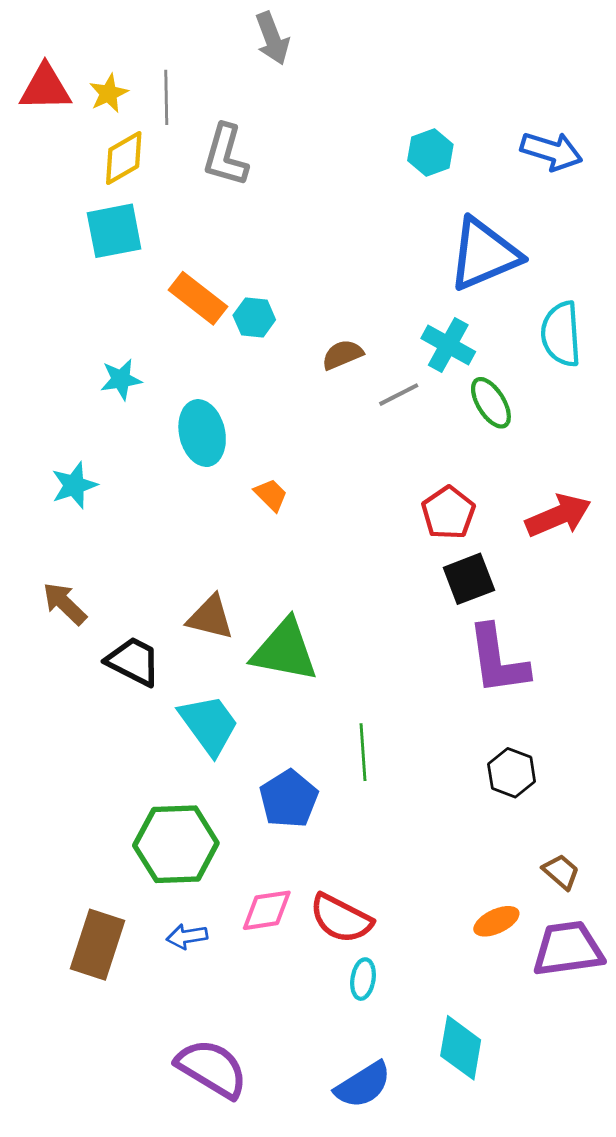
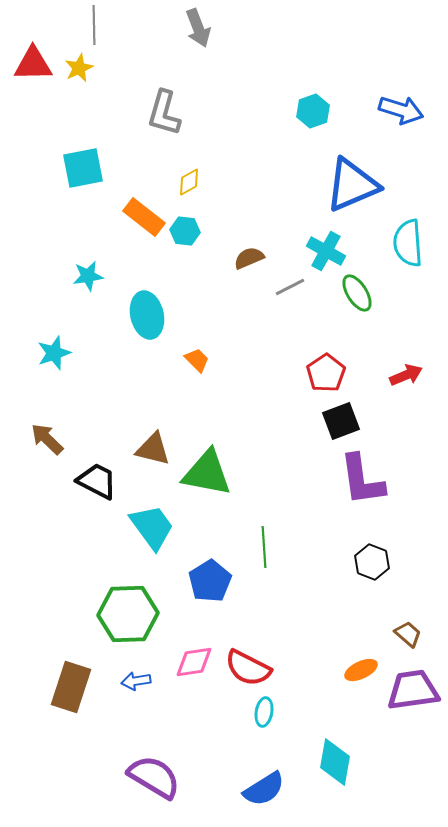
gray line: (166, 97) -> (94, 25), moved
yellow diamond: (124, 158) -> (189, 182), moved, size x0.7
red arrow: (558, 516) -> (406, 375), size x0.7

